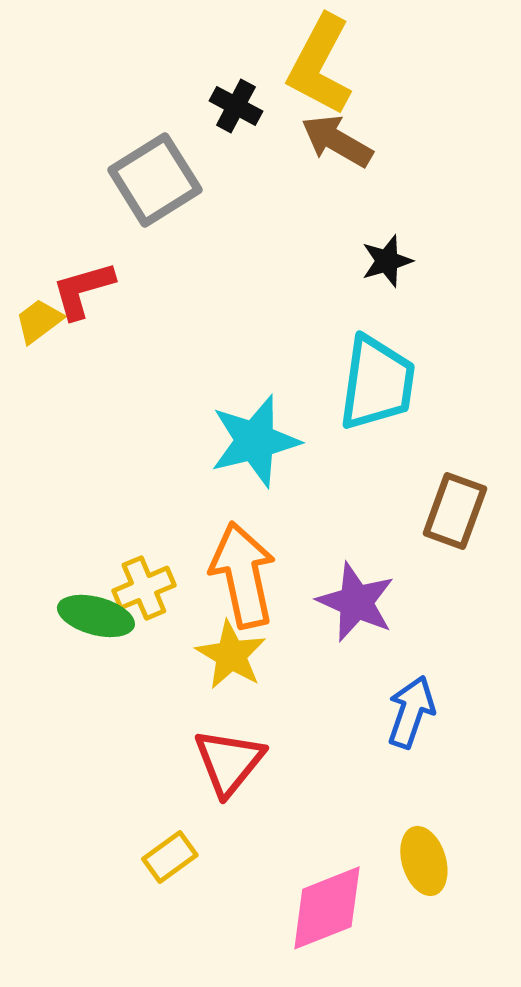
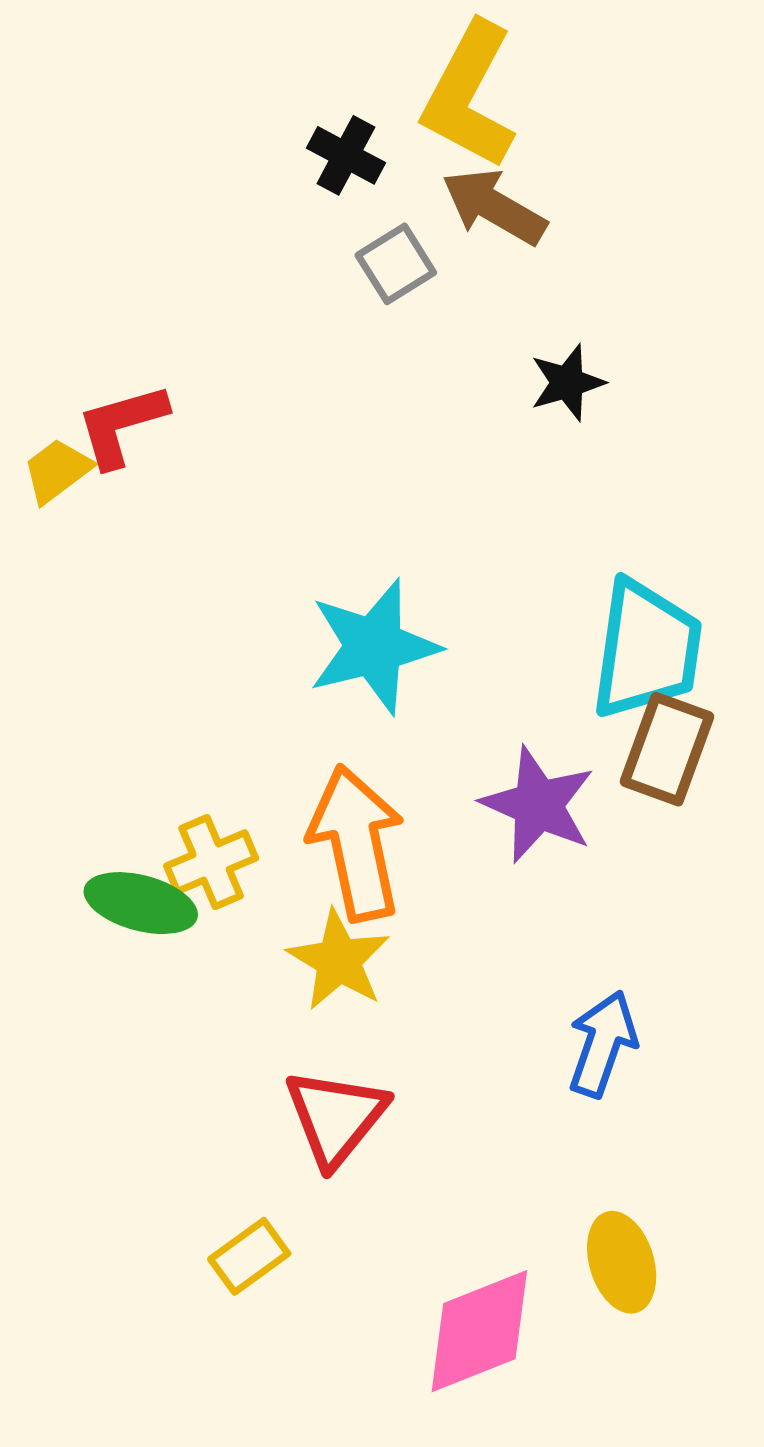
gray square: (155, 180) -> (396, 264), moved, size x0.6
cyan trapezoid: (377, 383) -> (647, 649), moved
purple star: (356, 602) -> (538, 805), moved

